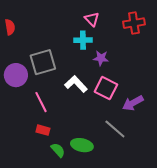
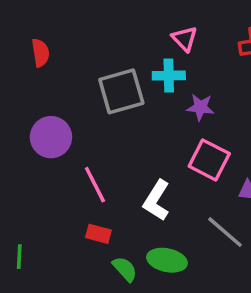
gray square: (43, 62) -> (121, 91), moved
white L-shape: (76, 84) -> (156, 200), moved, turned -105

